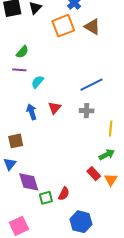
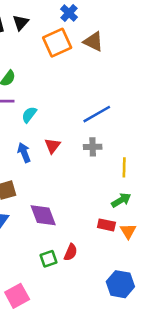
red rectangle: (94, 174) -> (106, 225), turned -32
purple diamond: (29, 182) -> (43, 215), moved
blue hexagon: (81, 222) -> (120, 284), moved

